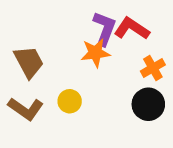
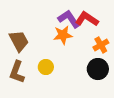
purple L-shape: (104, 29) -> (69, 19), turned -55
brown L-shape: (26, 109) -> (17, 72), turned 75

